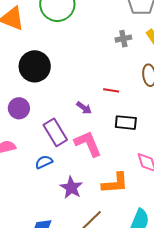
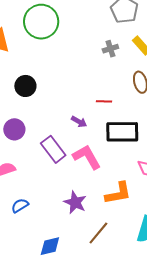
black circle: (35, 66) -> (25, 86), size x0.7
black rectangle: (126, 123) -> (122, 132), size x1.5
blue semicircle: (44, 162) -> (20, 206), moved

